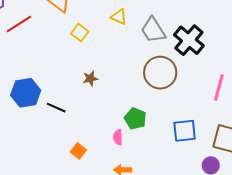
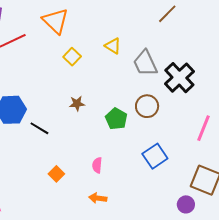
brown circle: (160, 73) -> (147, 106), size x0.7
green pentagon: (135, 119) -> (116, 119), moved
blue square: (185, 131) -> (155, 156), moved, turned -35

